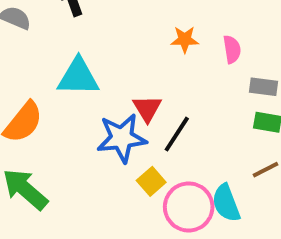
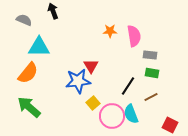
pink semicircle: (232, 49) -> (134, 36), size x1.5
cyan triangle: (78, 77) -> (39, 47), moved
black line: (177, 134) -> (128, 86), moved

